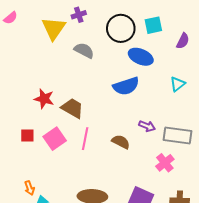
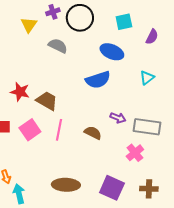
yellow triangle: (54, 28) -> (29, 25), size x0.7
black circle: (121, 28) -> (80, 18), moved

